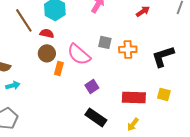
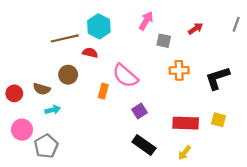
brown line: (24, 20) -> (65, 38), turned -70
gray square: (105, 42) -> (164, 41), moved
brown circle: (47, 53) -> (68, 75), moved

